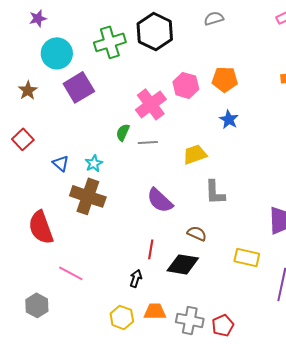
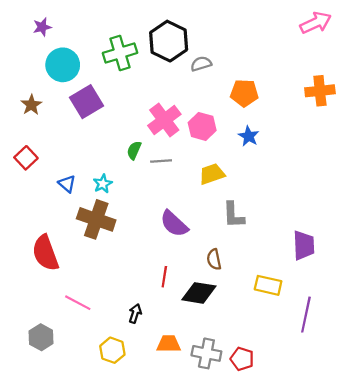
gray semicircle: (214, 18) -> (201, 64), moved
pink hexagon: (186, 85) -> (202, 126), moved
brown semicircle: (197, 233) -> (214, 259), turned -126
black arrow: (136, 278) -> (135, 313), moved
yellow hexagon: (122, 317) -> (112, 350), moved
red pentagon: (223, 325) -> (242, 359), turned -30

